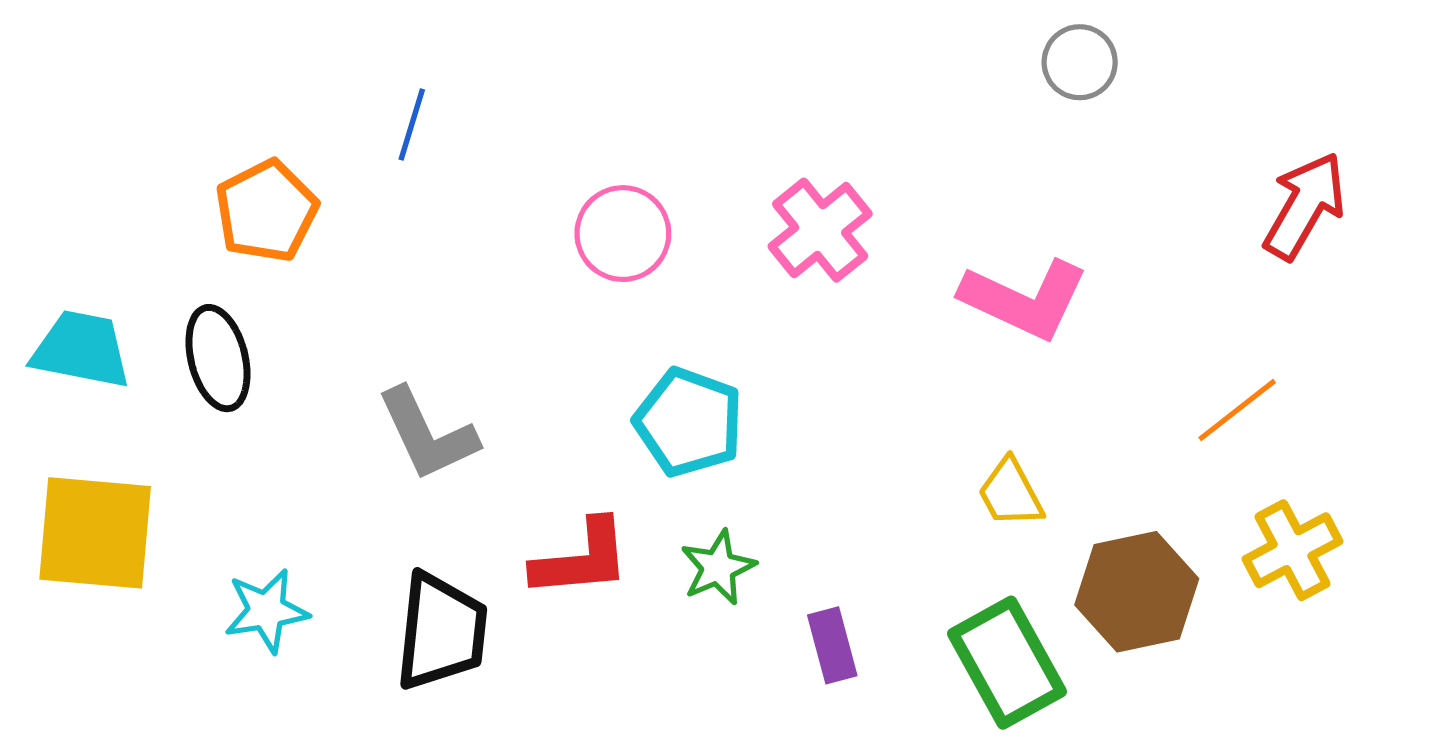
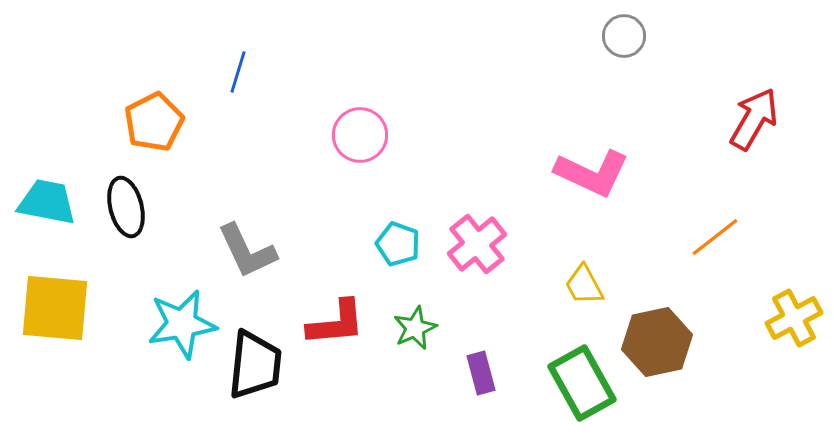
pink cross: (820, 230) -> (477, 244), moved
cyan pentagon: (689, 422) -> (398, 244), size x0.7
yellow cross: (1292, 550) -> (794, 318), moved
cyan star: (266, 611) -> (182, 324), moved, size x1.4

